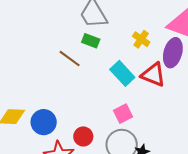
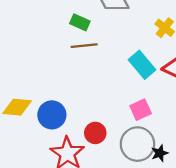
green rectangle: (91, 41) -> (80, 22), moved
brown line: (70, 59) -> (84, 46), turned -45

